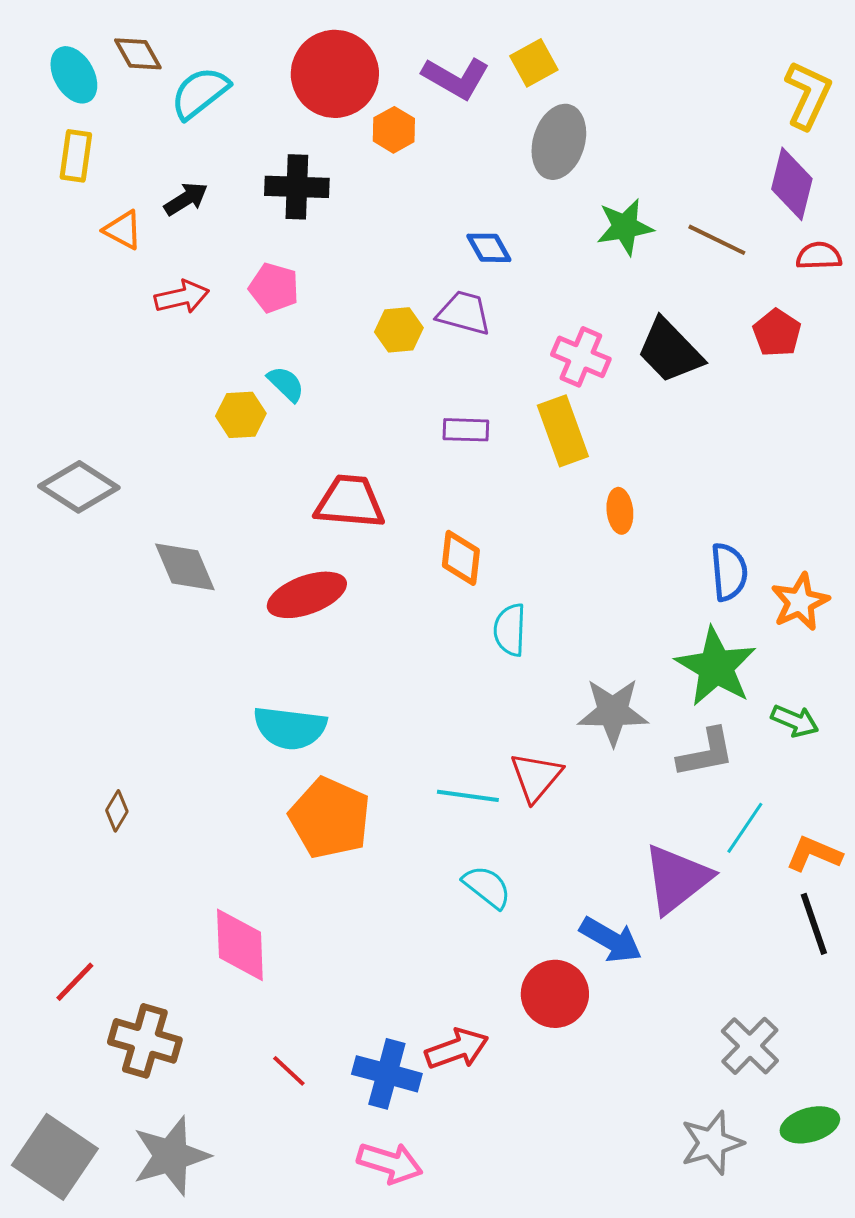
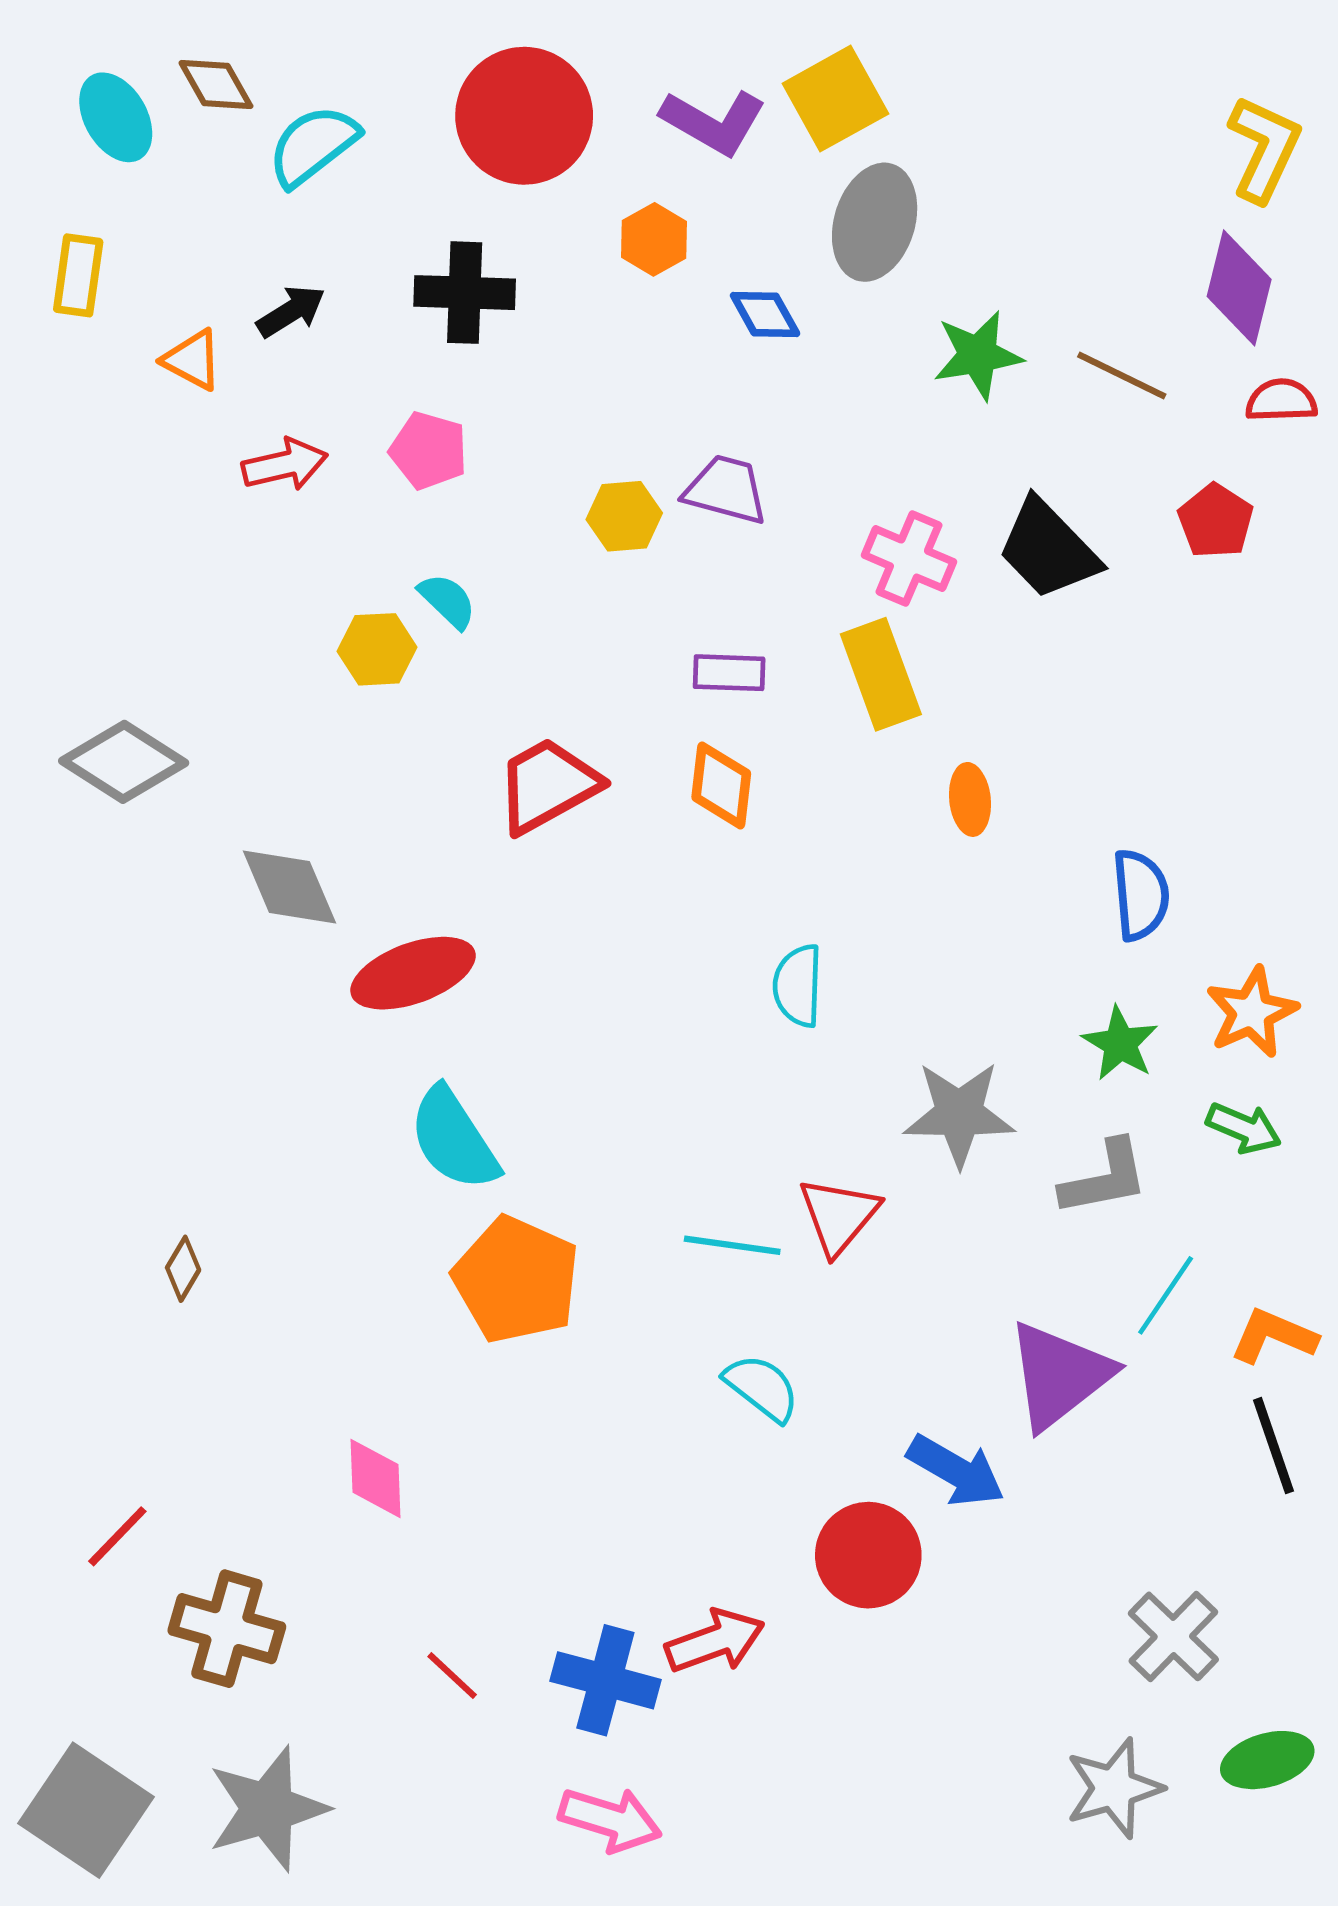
yellow square: (534, 63) -> (835, 99), size x1.4
orange hexagon: (394, 130) -> (654, 239), moved
yellow rectangle: (76, 156) -> (78, 275), moved
blue diamond: (489, 248) -> (765, 314), moved
red trapezoid: (350, 502) -> (548, 785), turned -34
orange diamond: (461, 558) -> (721, 785), moved
red ellipse: (307, 595) -> (413, 973), moved
orange star: (800, 602) -> (1252, 1012), moved
green star: (716, 667) -> (1120, 1044), size x0.6
cyan semicircle: (290, 728) -> (454, 1139), turned 50
pink diamond: (240, 945) -> (375, 1478), size x0.7

